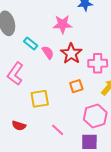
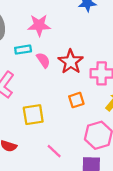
pink star: (62, 24) -> (39, 25), moved
cyan rectangle: (31, 43) -> (23, 50), turned -48

